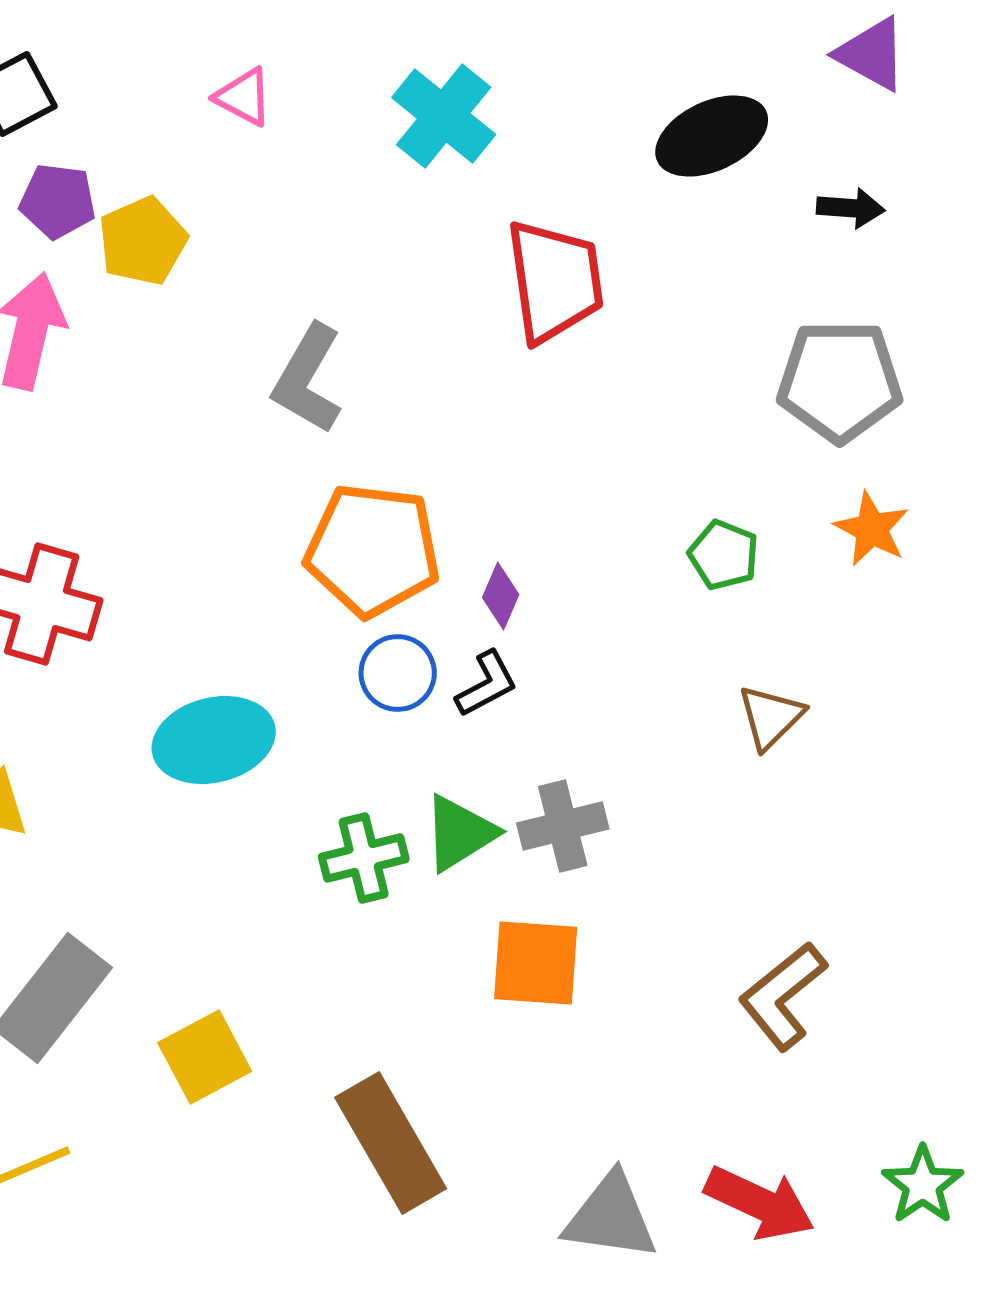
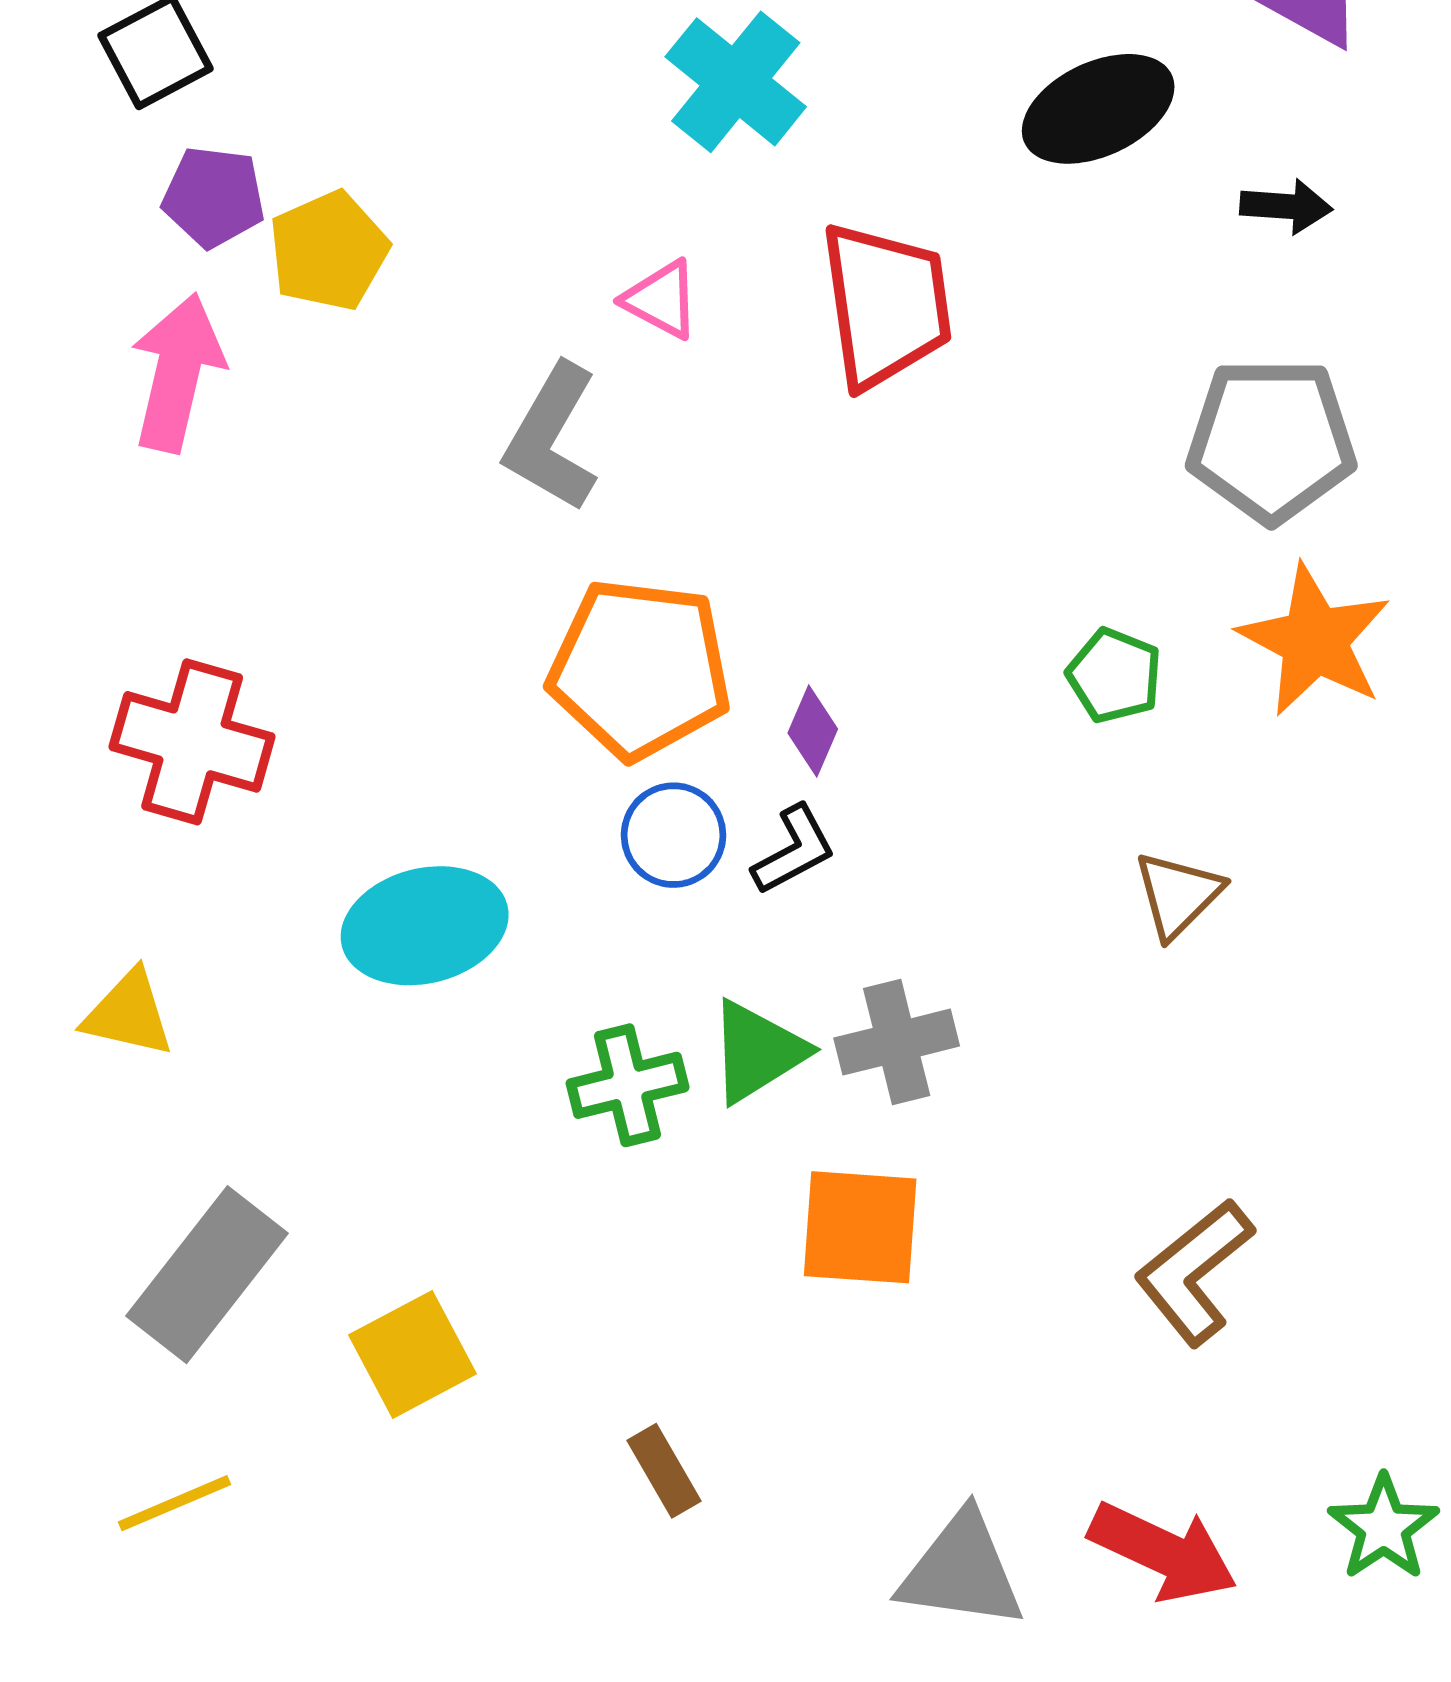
pink triangle: (244, 97) -> (661, 300), moved
orange star: (872, 529) -> (1315, 640), size x1.5
brown rectangle: (391, 1143) -> (664, 1471), size x0.5

